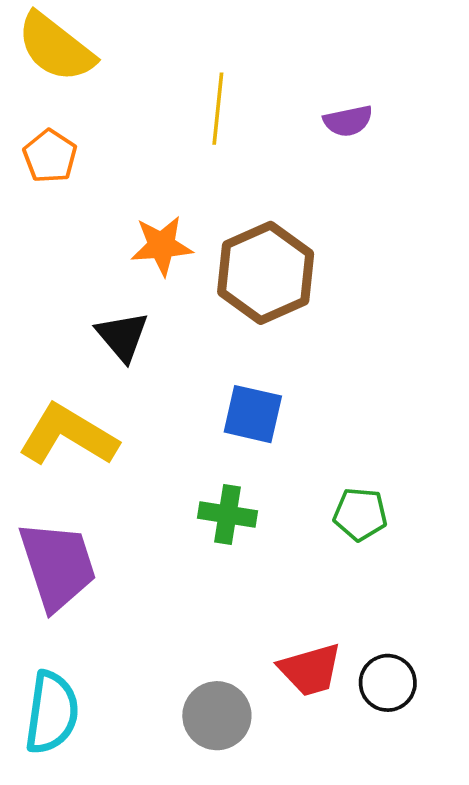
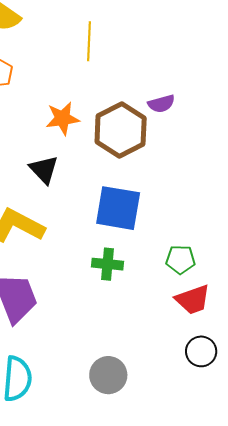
purple semicircle: (348, 121) -> (161, 104), moved
blue square: (253, 414) -> (118, 208), size x1.4
red trapezoid: (310, 670) -> (193, 300), moved

